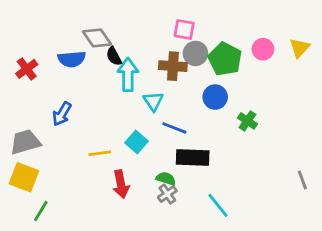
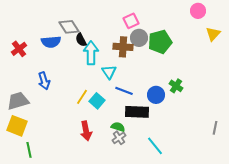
pink square: (184, 30) -> (131, 21), turned -35
pink circle: (263, 49) -> (198, 11), moved
green pentagon: (225, 59) -> (160, 42), turned 30
blue circle: (215, 97) -> (156, 95), moved
blue arrow: (62, 114) -> (44, 81), turned -48
yellow line: (100, 153) -> (82, 97), moved, turned -49
gray line: (302, 180) -> (215, 128), turned 32
green line: (41, 211) -> (29, 150), turned -42

